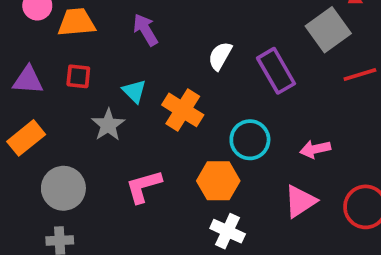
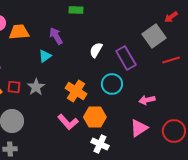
red square: (78, 76) -> (14, 87), moved
cyan triangle: (134, 91) -> (45, 56), moved, turned 40
orange cross: (183, 110) -> (76, 91), moved
cyan circle: (250, 140) -> (112, 84), moved
pink L-shape: (144, 186) -> (68, 122), moved, turned -115

